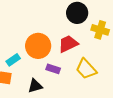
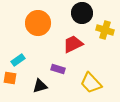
orange circle: (38, 46) -> (38, 23), moved
yellow trapezoid: (86, 69) -> (91, 83), moved

